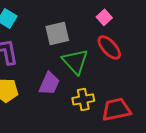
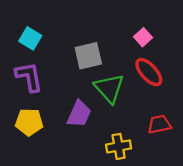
yellow cross: (83, 99) -> (119, 146), moved
red trapezoid: (116, 109) -> (159, 124), moved, size x0.7

